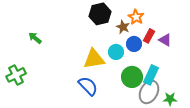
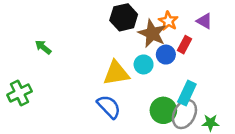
brown star: (123, 27) -> (152, 33), size x1.6
purple triangle: (165, 40) -> (204, 21), moved
green circle: (132, 77) -> (163, 110), moved

